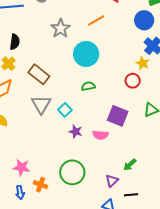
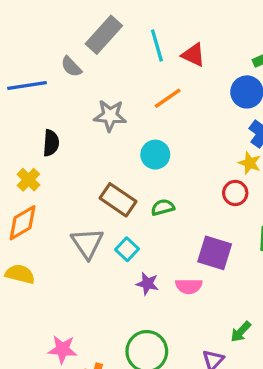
gray star: (61, 28) -> (110, 116), turned -30
black semicircle: (15, 42) -> (51, 143), moved
cyan circle: (86, 54) -> (155, 155), size x0.7
brown rectangle: (39, 74) -> (118, 200), moved

